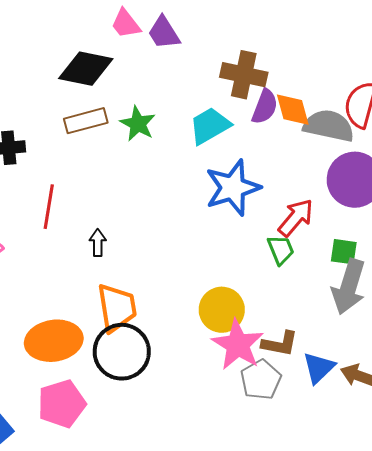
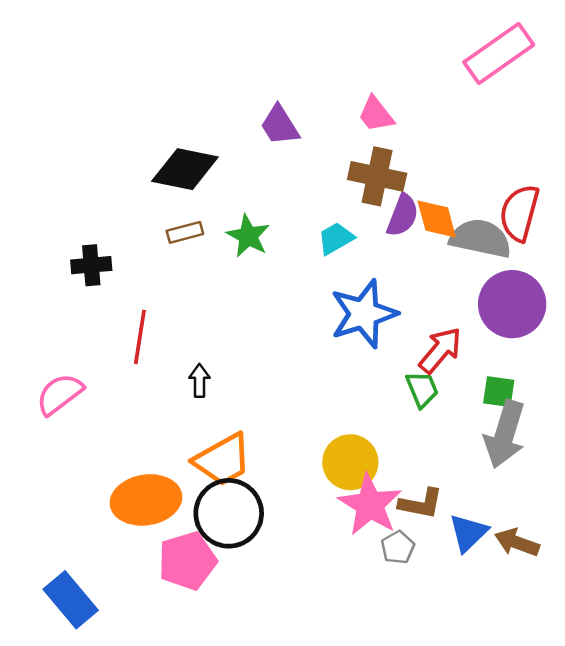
pink trapezoid: (126, 24) -> (376, 114), moved
brown rectangle: (86, 121) -> (185, 232), size x0.7
cyan trapezoid: (210, 126) -> (336, 238), size x0.7
orange trapezoid: (117, 308) -> (223, 460), turned 70
gray pentagon: (261, 380) -> (398, 547), size x0.7
pink pentagon: (62, 404) -> (187, 561), moved

